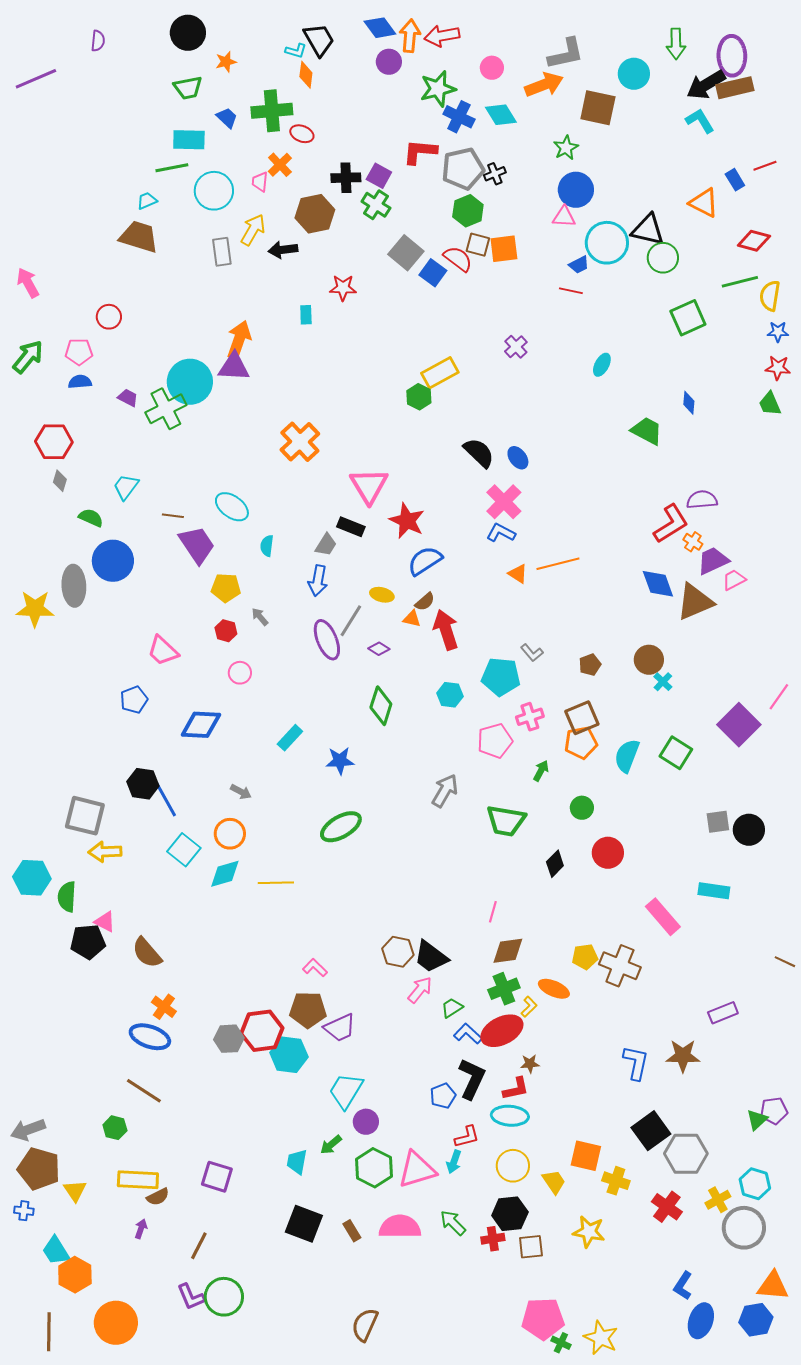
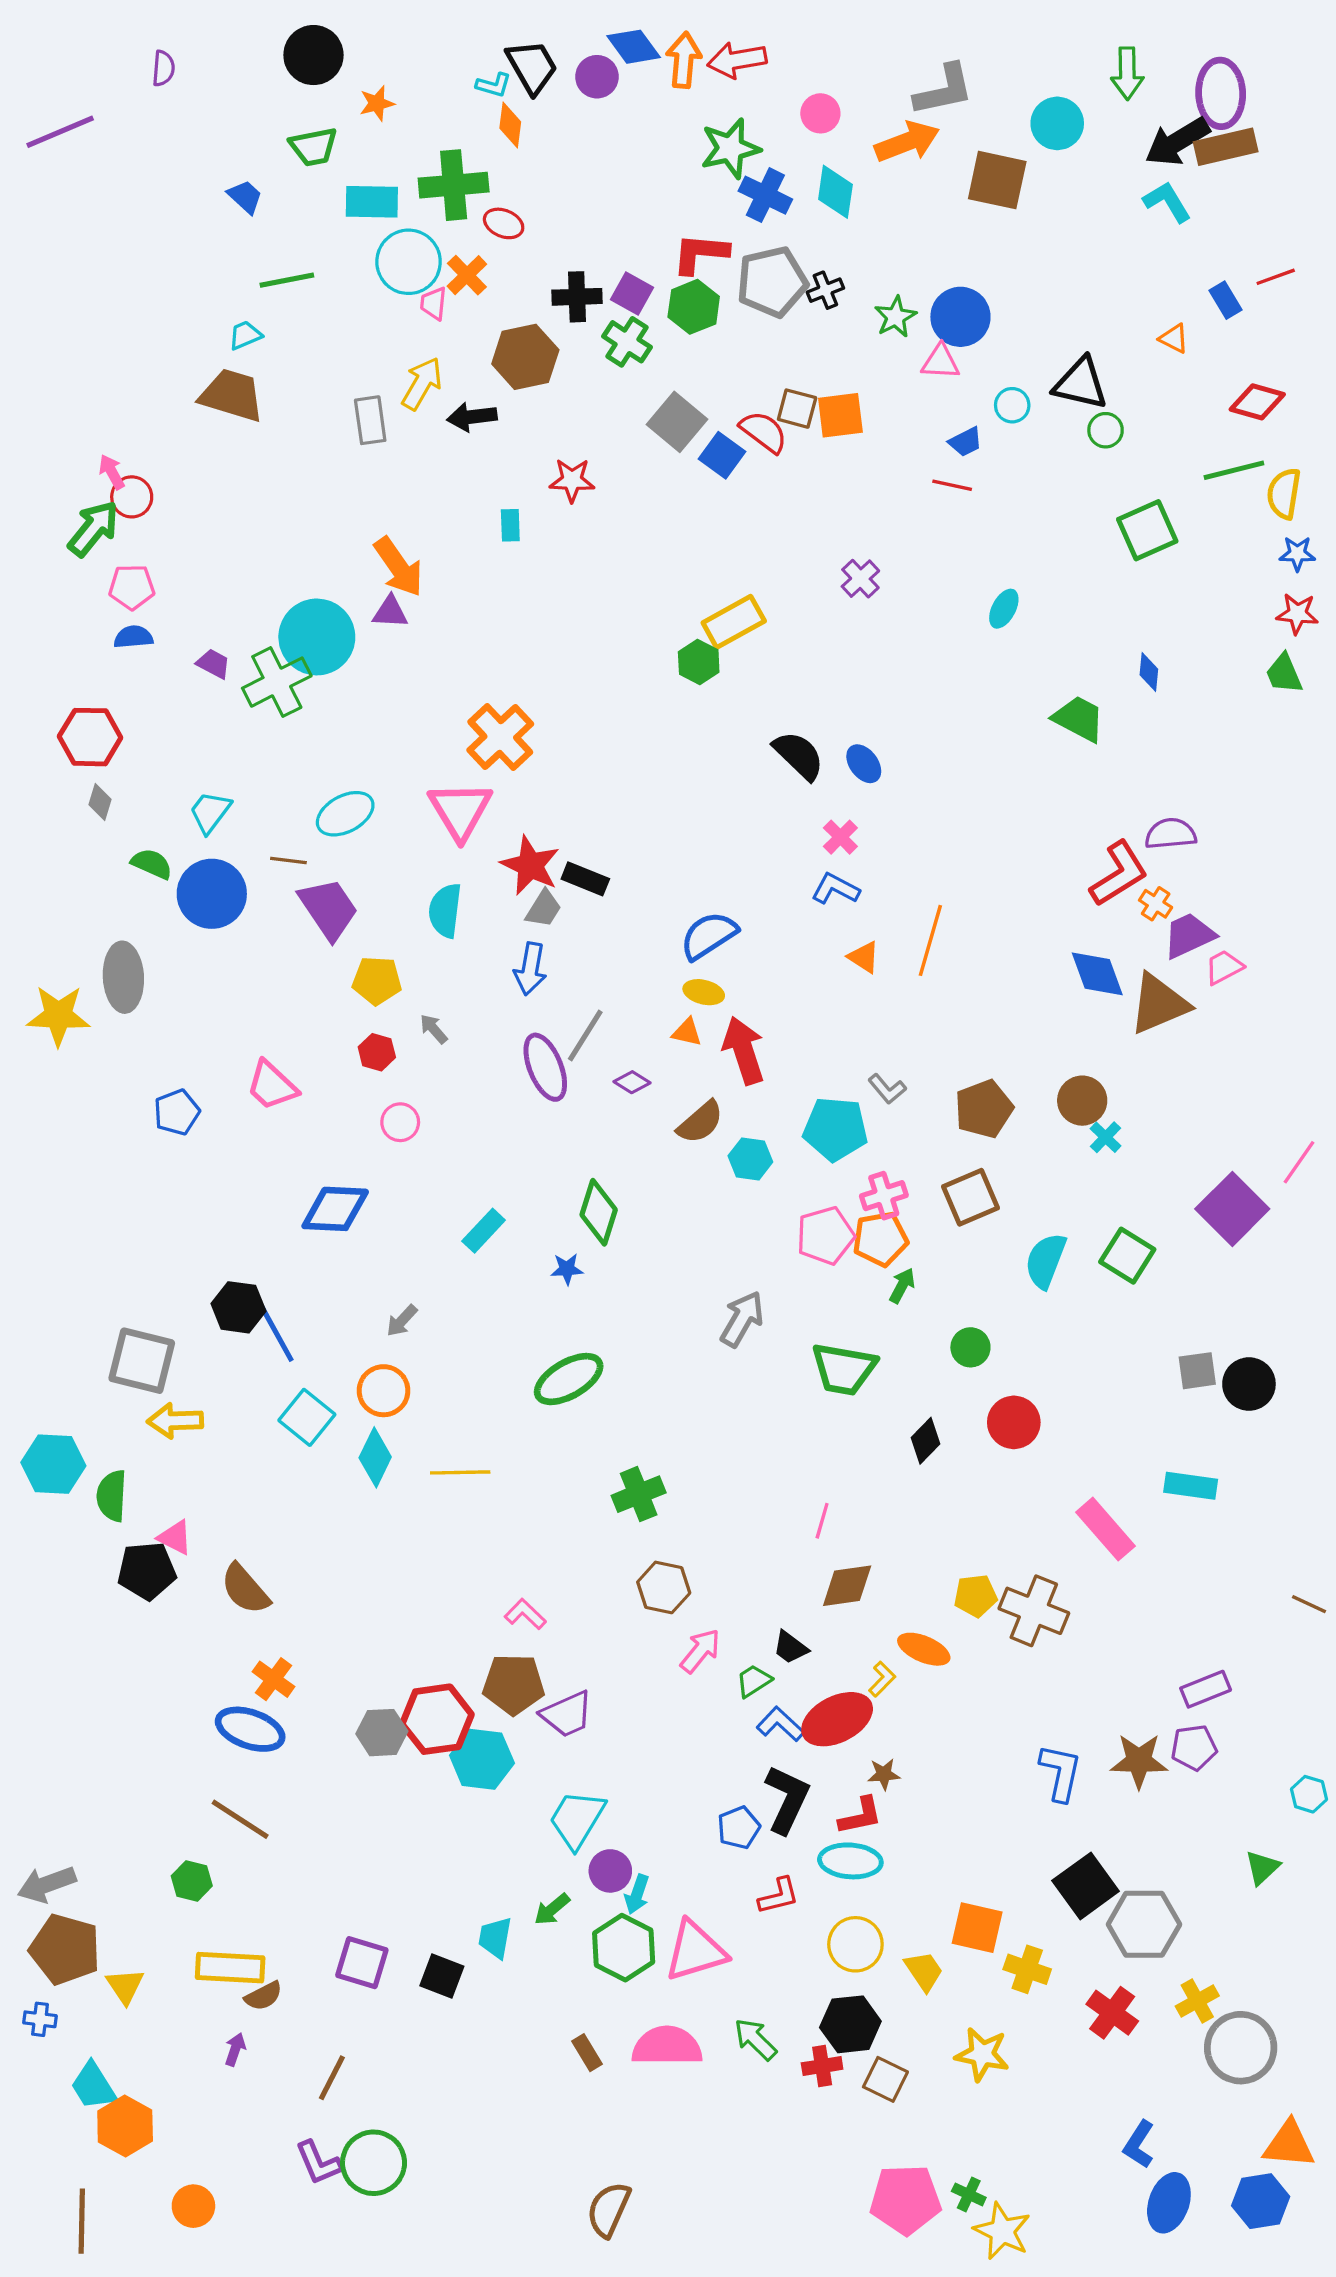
purple circle: (389, 62) -> (597, 77), moved
cyan diamond: (501, 115) -> (835, 192), turned 40
blue trapezoid: (227, 118) -> (245, 197), moved
cyan rectangle: (189, 140) -> (372, 202), moved
green star: (566, 148) -> (895, 317), moved
cyan circle: (214, 191) -> (409, 262), moved
orange triangle: (704, 203) -> (1174, 339), size x0.6
green hexagon: (468, 211) -> (694, 307), moved
cyan circle: (607, 243) -> (1012, 405), size x0.5
green circle: (663, 258) -> (1106, 430), size x0.7
pink arrow: (28, 283) -> (112, 472), moved, size x0.7
red circle: (109, 317) -> (132, 497), moved
orange arrow: (239, 340) -> (399, 567), turned 126
green arrow: (28, 357) -> (93, 529), moved
purple triangle: (234, 367) -> (390, 612), size x0.7
pink triangle: (369, 486) -> (460, 810), moved
pink cross: (504, 502) -> (840, 837), size x0.6
cyan ellipse: (232, 507) -> (345, 814), moved, turned -64
red star: (407, 521) -> (530, 865), moved
cyan semicircle: (267, 546) -> (445, 910), size x1.5
blue circle: (113, 561) -> (212, 894), moved
orange line: (558, 564) -> (930, 940), turned -60
yellow ellipse: (382, 595) -> (704, 992), moved
brown semicircle: (425, 602) -> (700, 1122), moved, size x1.4
brown pentagon: (590, 665) -> (984, 1109), size x1.6
blue pentagon: (134, 700) -> (177, 1112), moved
green diamond: (381, 706) -> (599, 1212), moved
orange pentagon: (581, 743) -> (880, 1239), moved
blue star: (340, 761) -> (567, 1269), size x0.7
gray arrow: (241, 792) -> (402, 1321), turned 105
cyan diamond: (225, 874) -> (375, 1457), turned -48
black trapezoid: (431, 957) -> (790, 1647), moved, size x0.6
green cross: (504, 989) -> (639, 1494), moved
purple pentagon: (774, 1111) -> (1194, 1748), moved
cyan arrow: (454, 1162) -> (637, 1894), moved
cyan hexagon: (755, 1184) -> (1309, 1794), moved, size x0.7
black square: (304, 1224) -> (442, 1976), moved, size x0.7
brown square: (531, 1247) -> (885, 2079), turned 32
orange circle: (116, 1323) -> (193, 2206), size x0.6
green cross: (561, 1343) -> (969, 2194), moved

